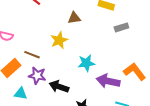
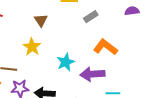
brown triangle: (74, 18) -> (41, 20), turned -40
orange L-shape: (135, 72) -> (105, 47), moved

